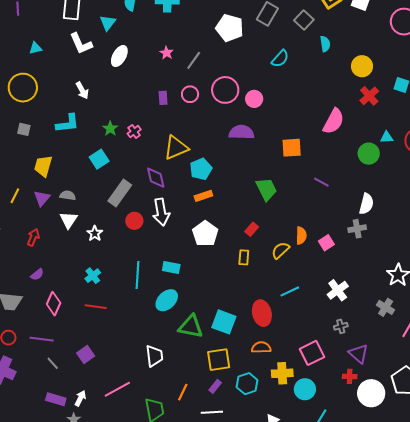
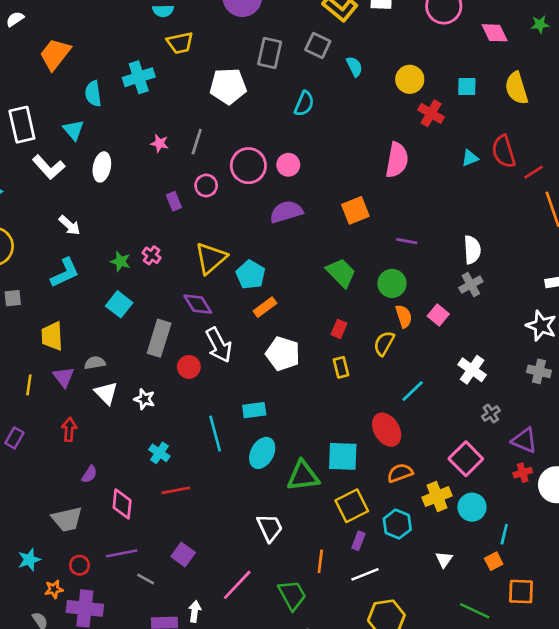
green circle: (369, 154) -> (392, 283), moved

